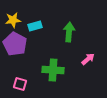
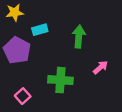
yellow star: (13, 20) -> (15, 12), moved
pink square: (20, 84) -> (23, 96), turned 32

